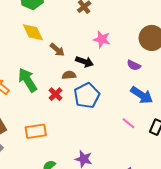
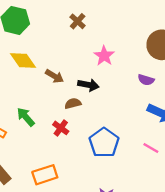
pink star: (102, 39) -> (104, 56), turned 30
green arrow: (28, 80) -> (26, 117), size x0.7
blue pentagon: (87, 96) -> (104, 143), moved

